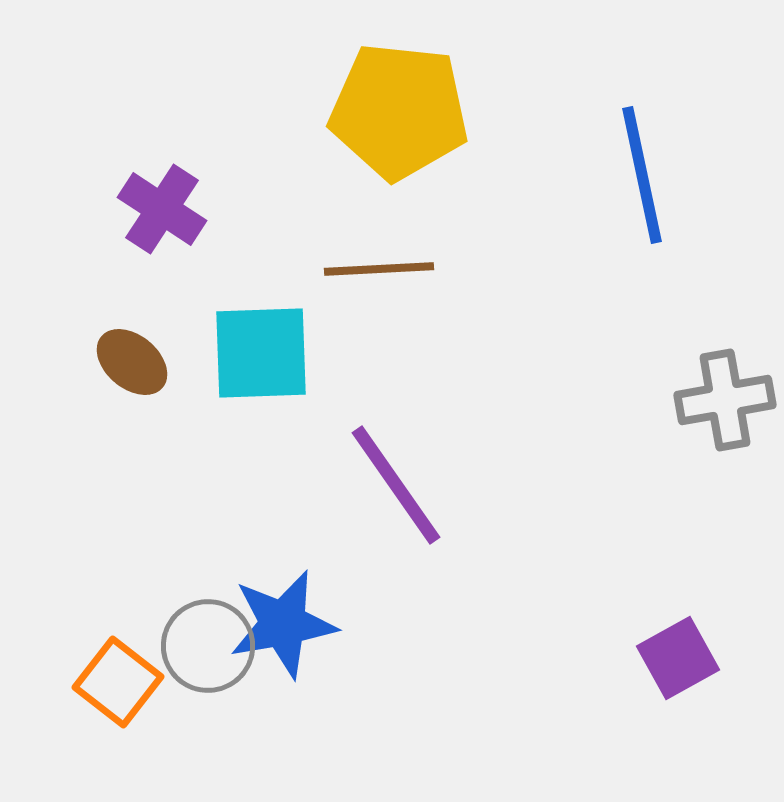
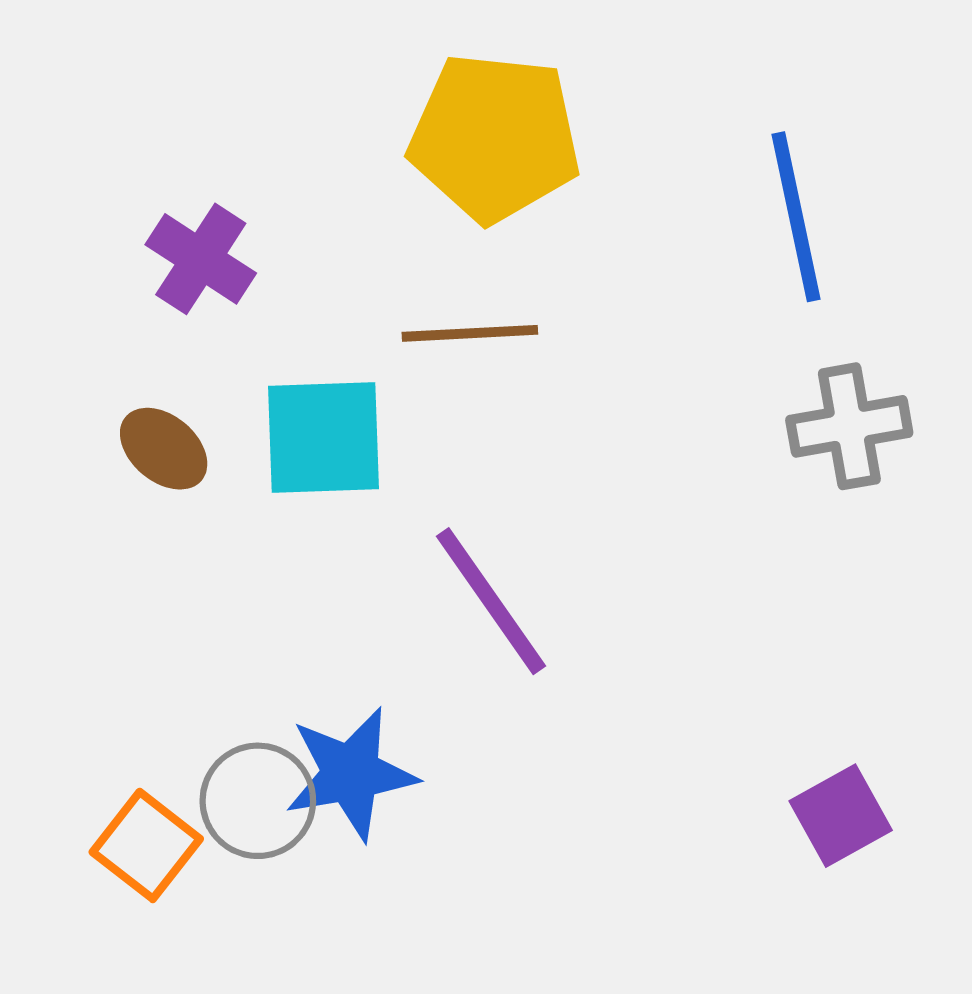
gray cross: (725, 400) -> (849, 426), moved

